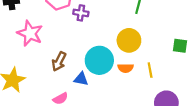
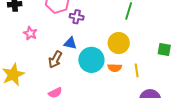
pink star: (30, 33) -> (30, 33), size x0.6
blue triangle: (81, 79) -> (70, 43), moved

